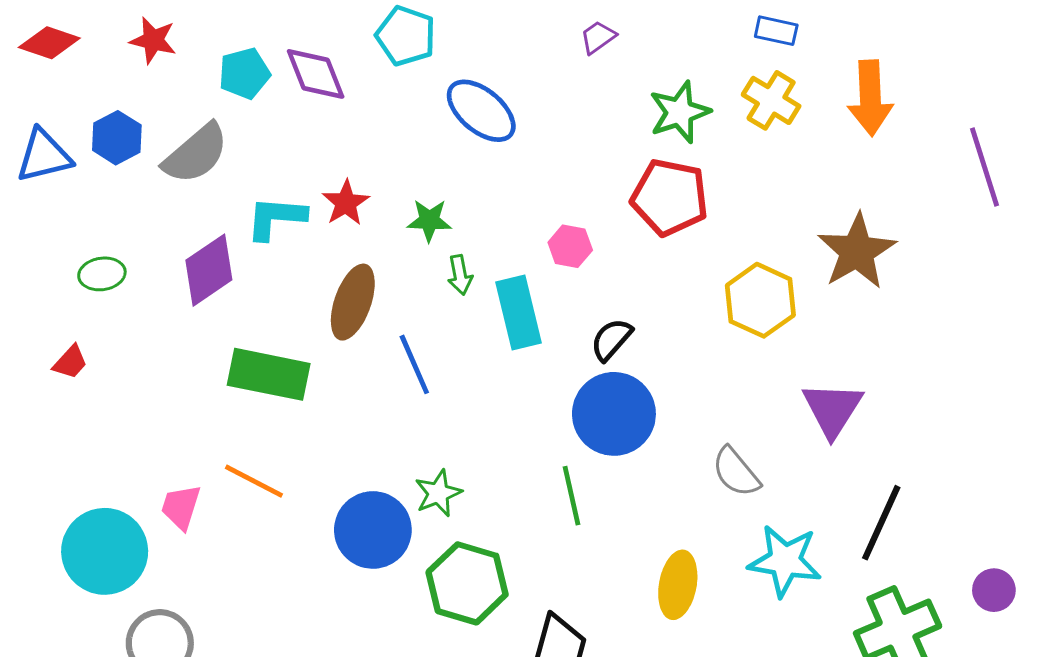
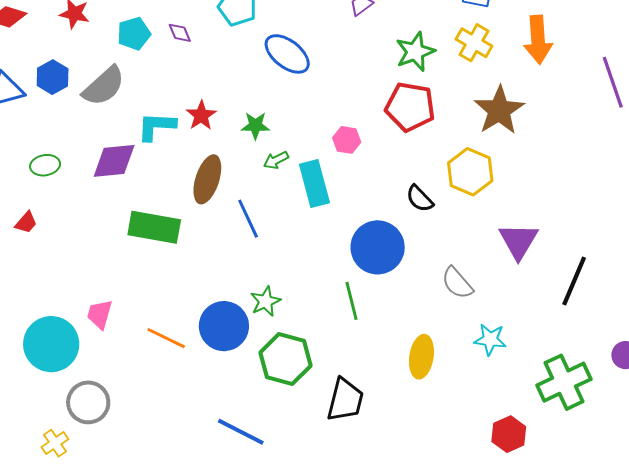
purple diamond: (316, 74) -> (180, 33), size x0.6
brown star: (857, 251) -> (499, 110), moved
purple diamond: (209, 270) -> (114, 161), turned 30
green arrow: (460, 275) -> (276, 160), turned 75
black semicircle: (611, 339) -> (420, 199), moved, turned -84
orange line: (254, 481) -> (166, 338), moved
black line: (881, 523) -> (574, 281), moved
cyan star: (785, 561) -> (490, 339), size x0.7

